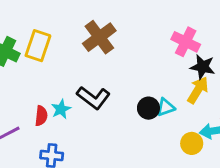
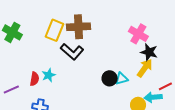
brown cross: (99, 37) -> (79, 27), turned 30
yellow rectangle: (38, 46) -> (54, 30), moved
black L-shape: (93, 98) -> (72, 52), moved

